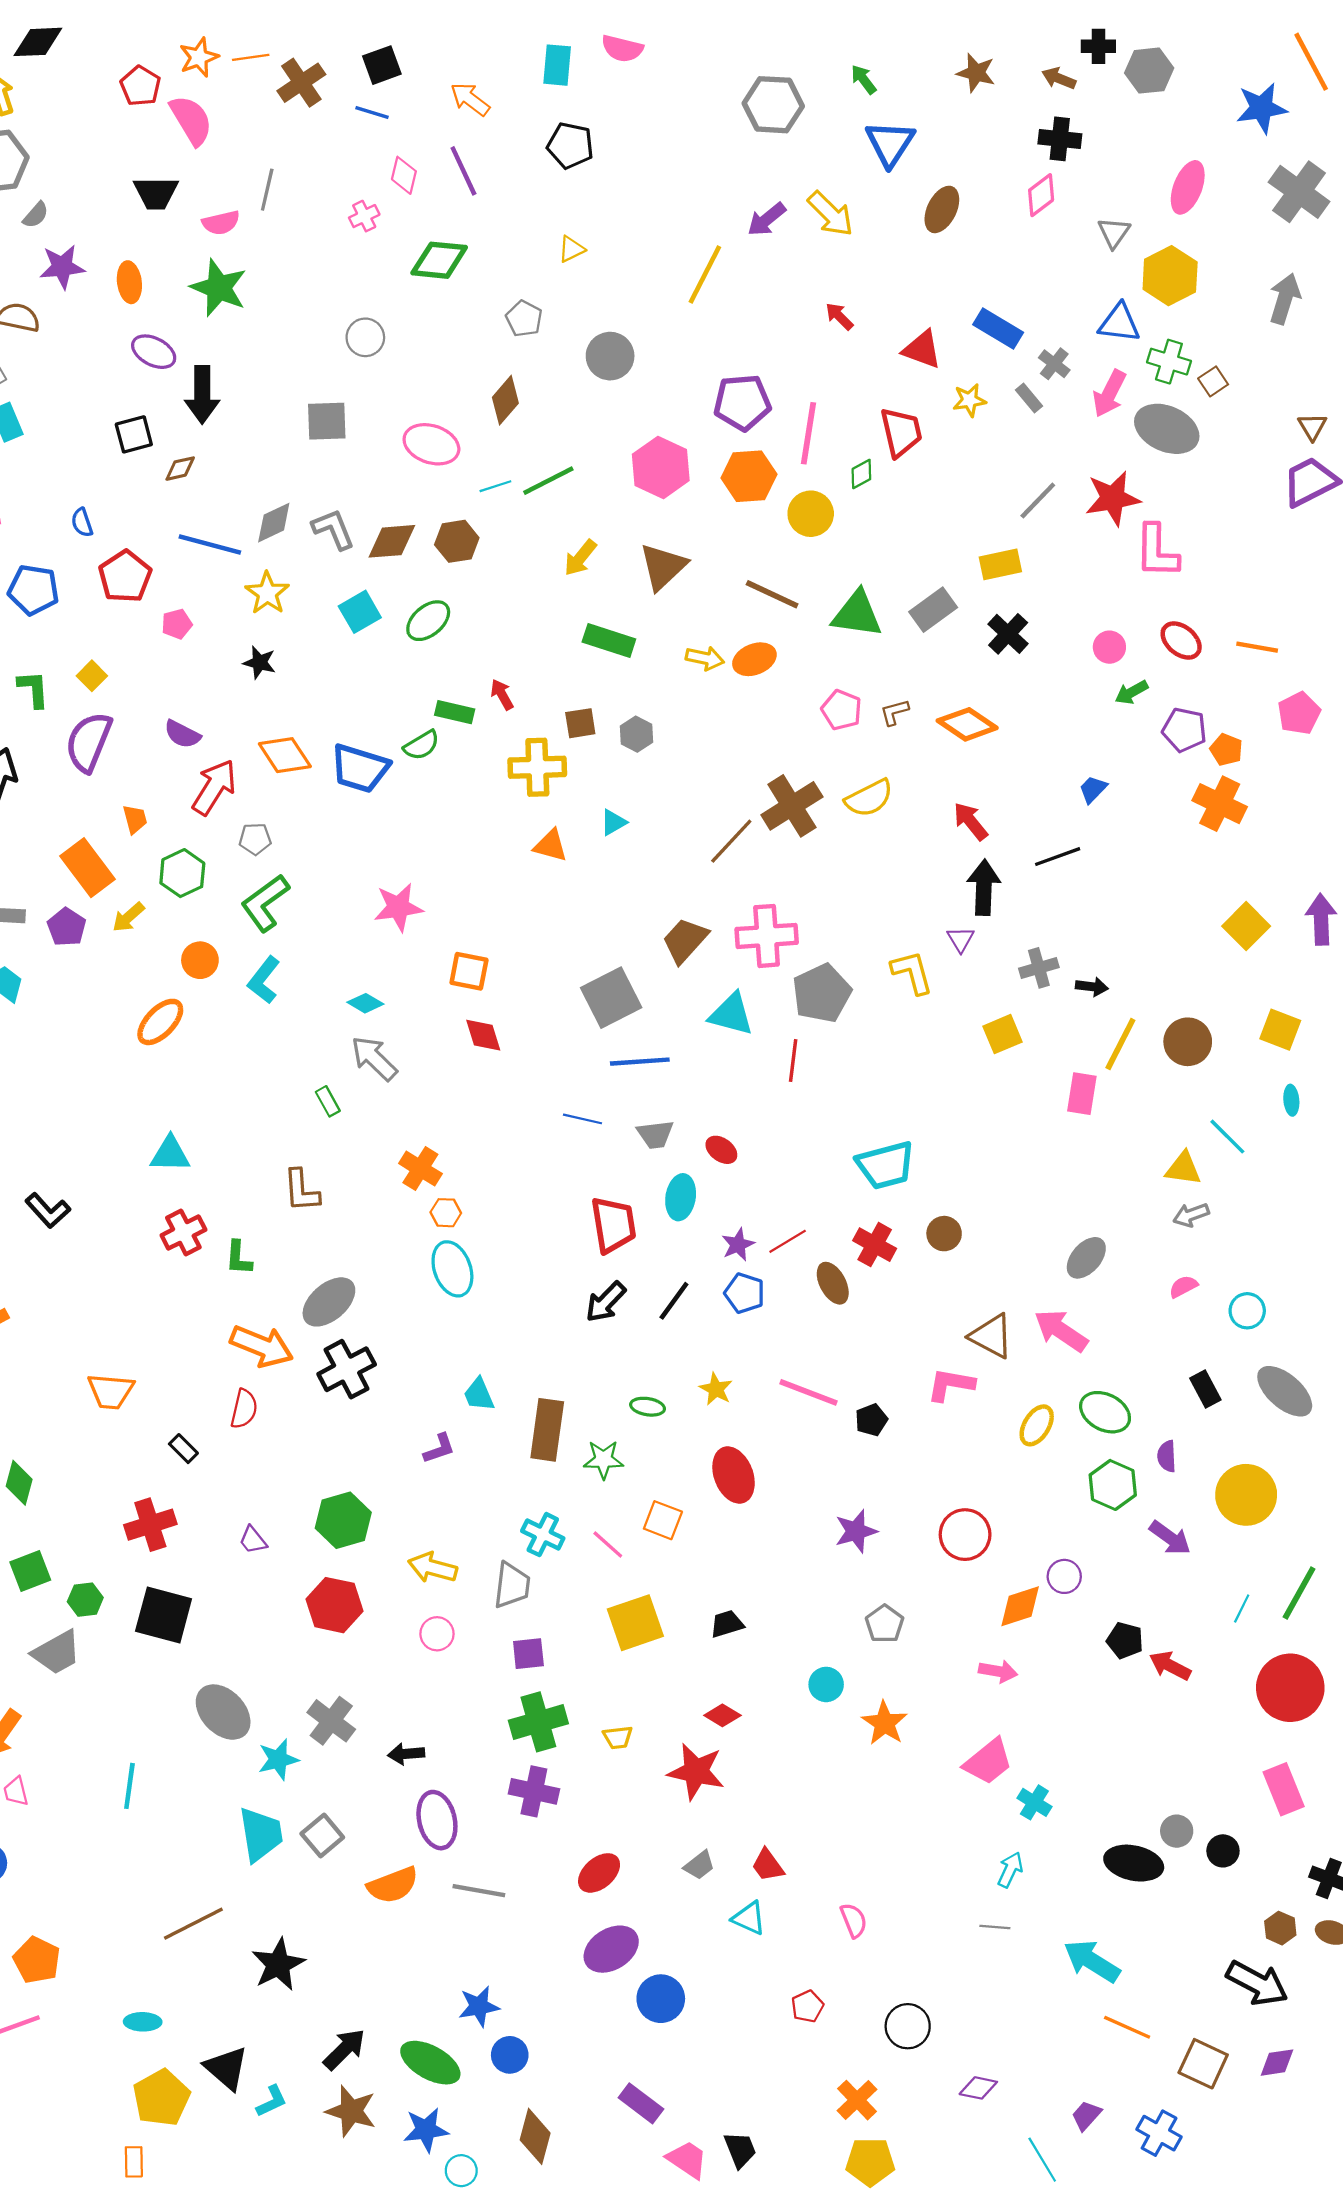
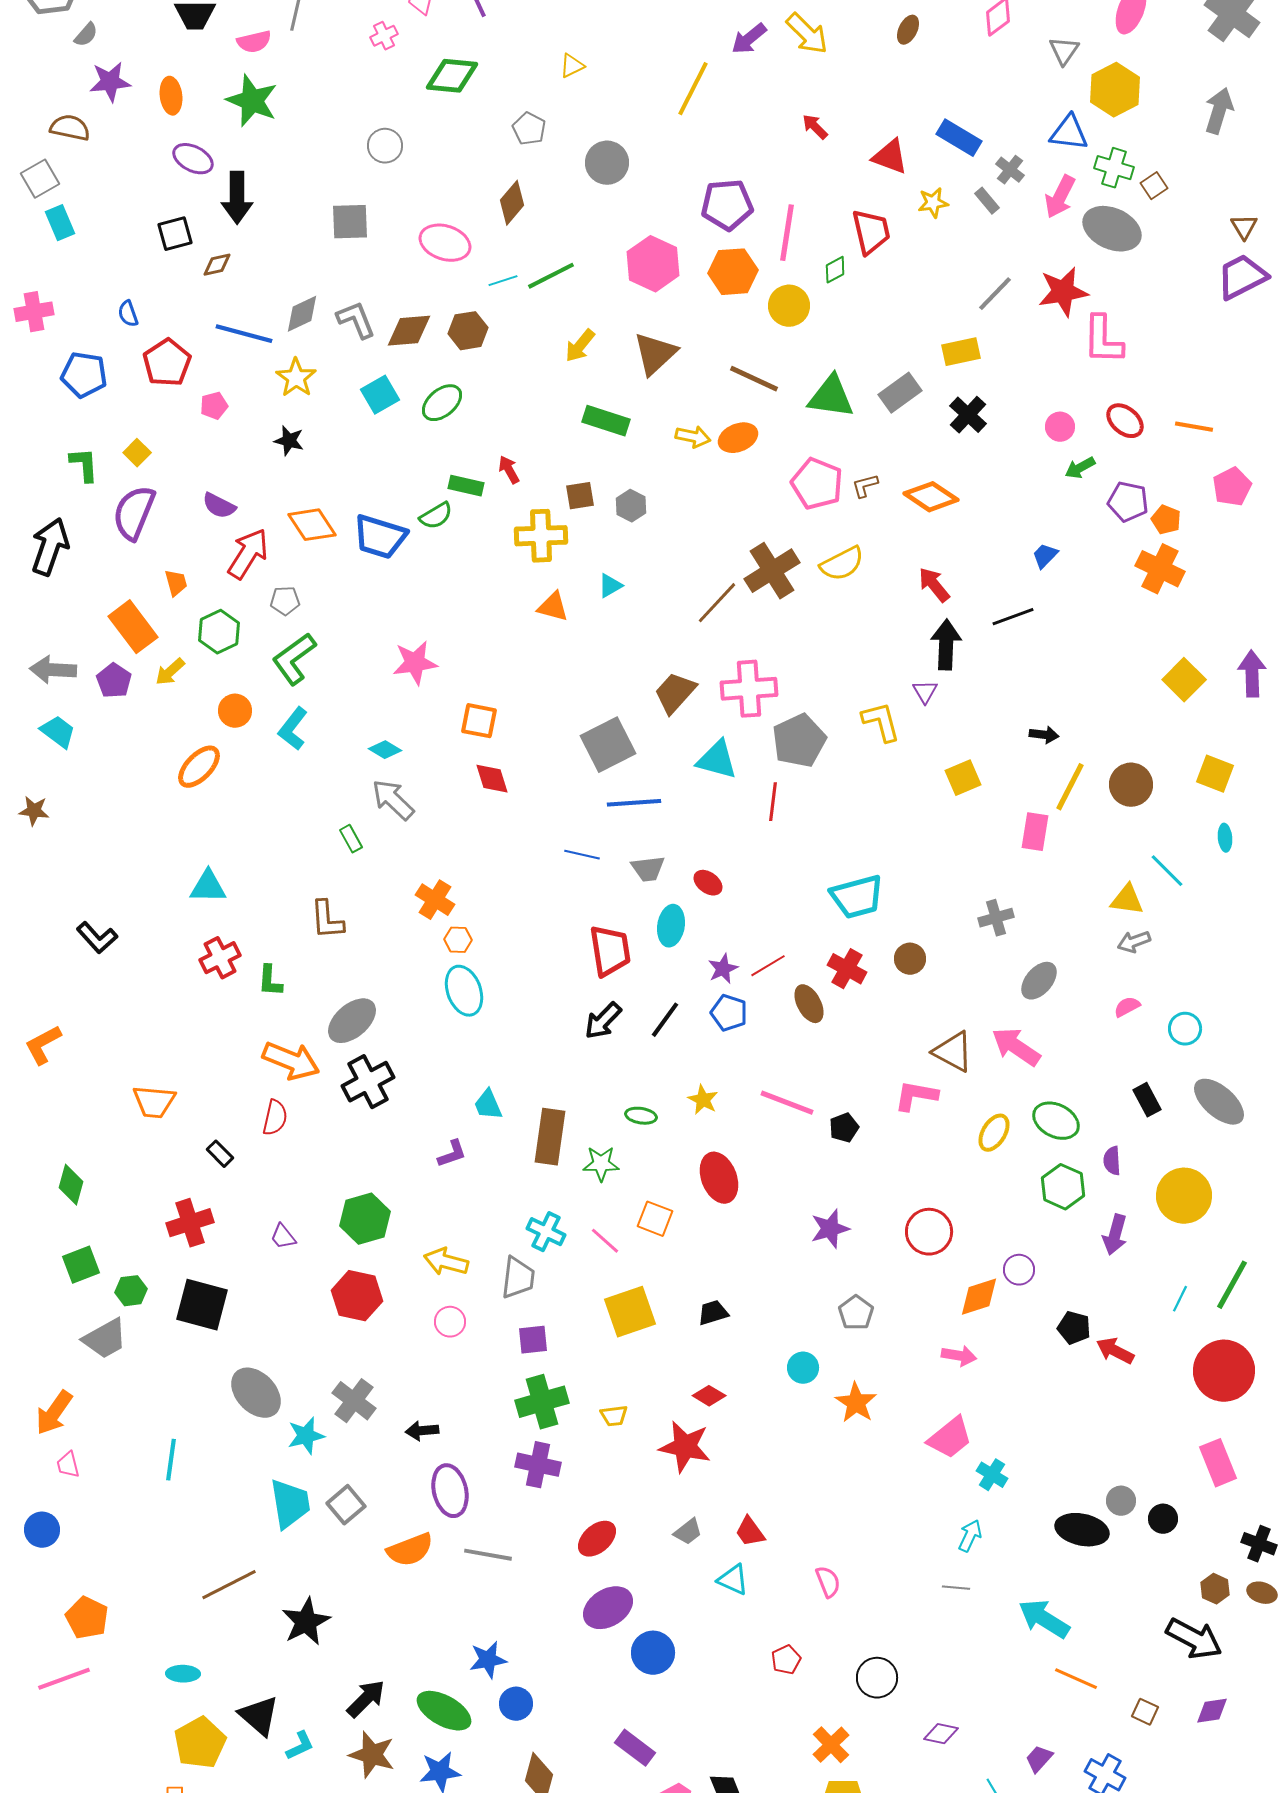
brown ellipse: (942, 209) -> (908, 30), size x0.7
pink pentagon: (842, 710) -> (817, 484), size x1.4
gray cross: (1039, 968) -> (996, 918), moved
purple arrow: (1170, 1538) -> (1115, 1235), turned 69
brown square: (1203, 2064) -> (1145, 1712), size x0.6

